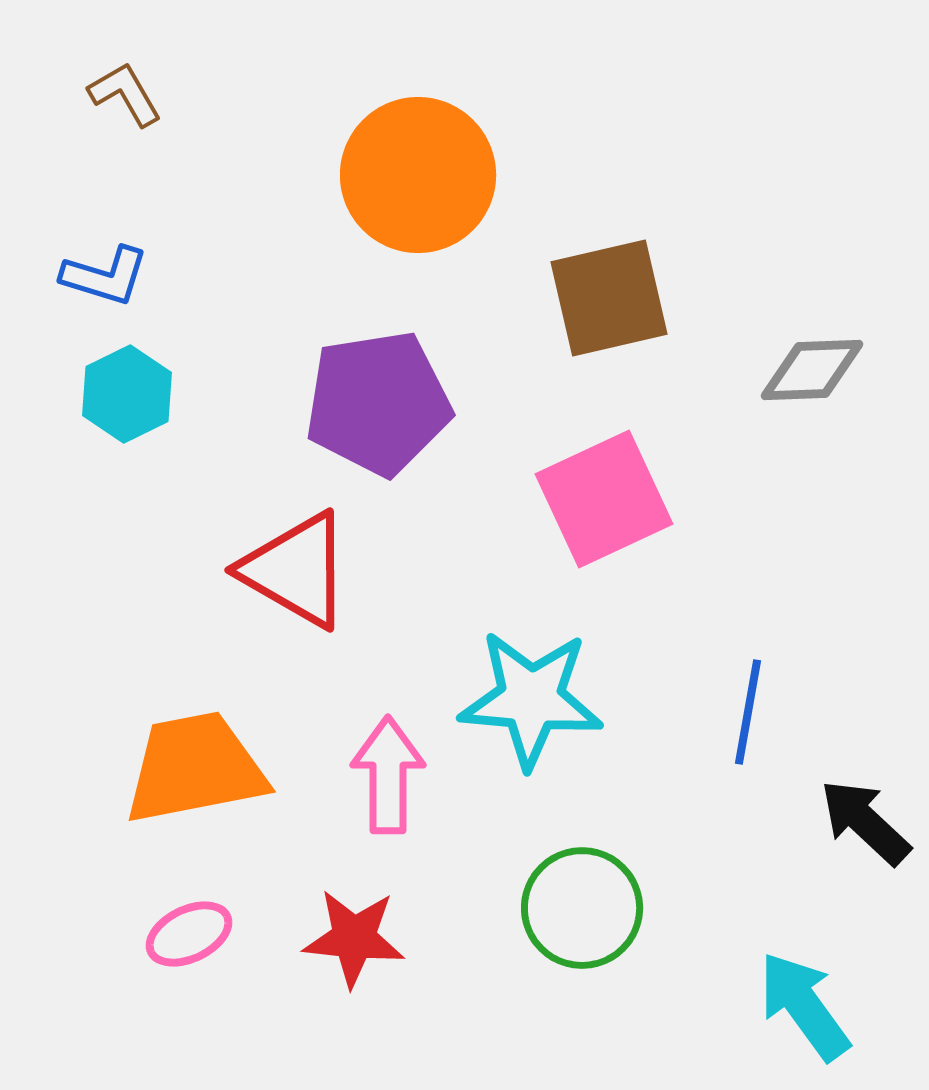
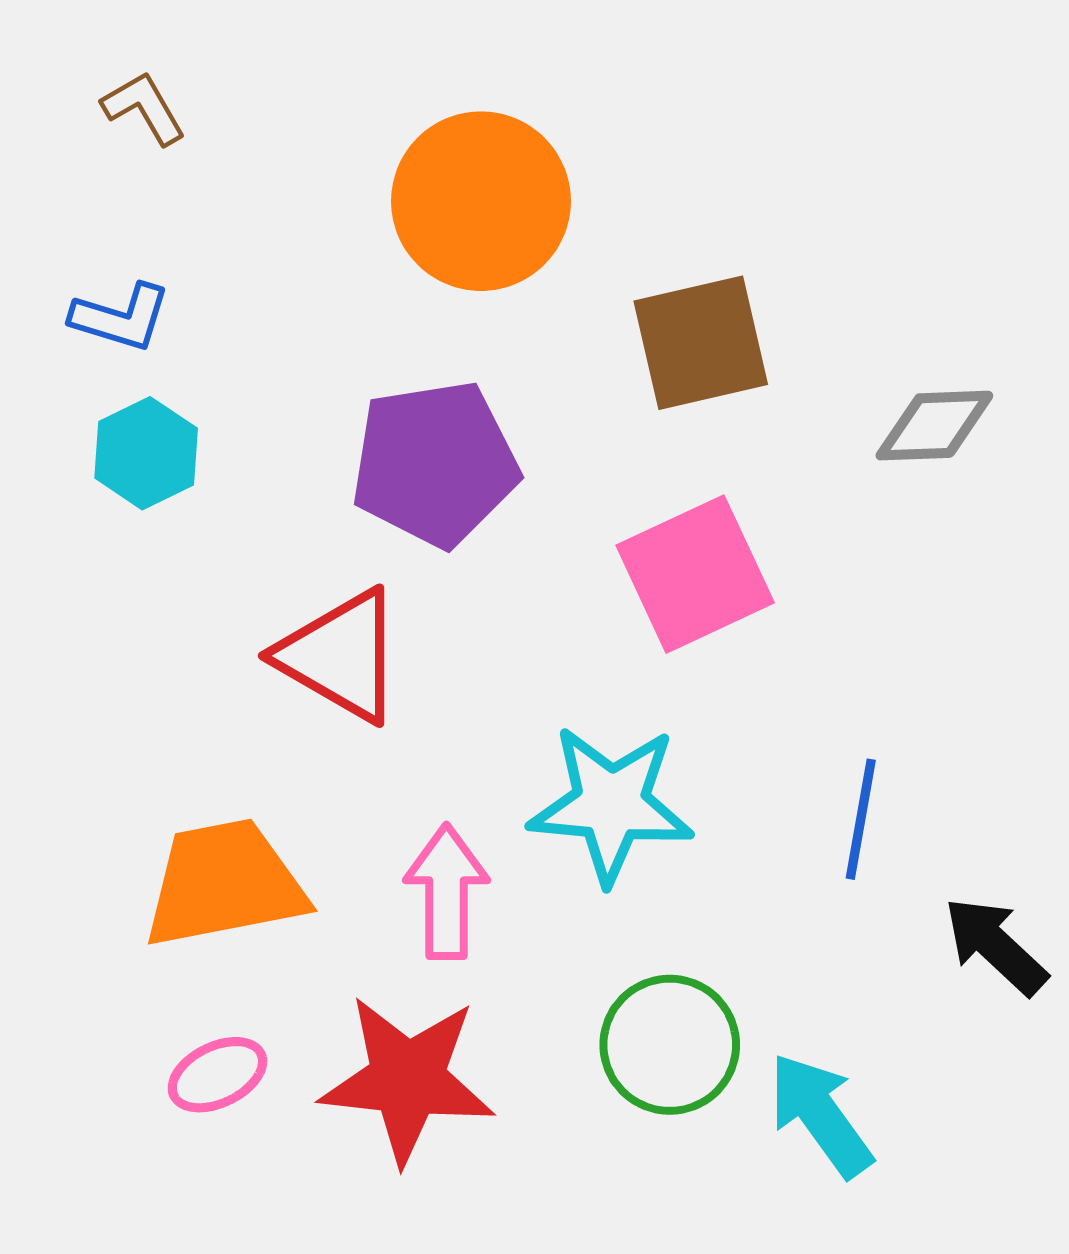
red star: (354, 938) -> (407, 1079), size x1.5
cyan arrow: (804, 1006) -> (820, 1115), moved

